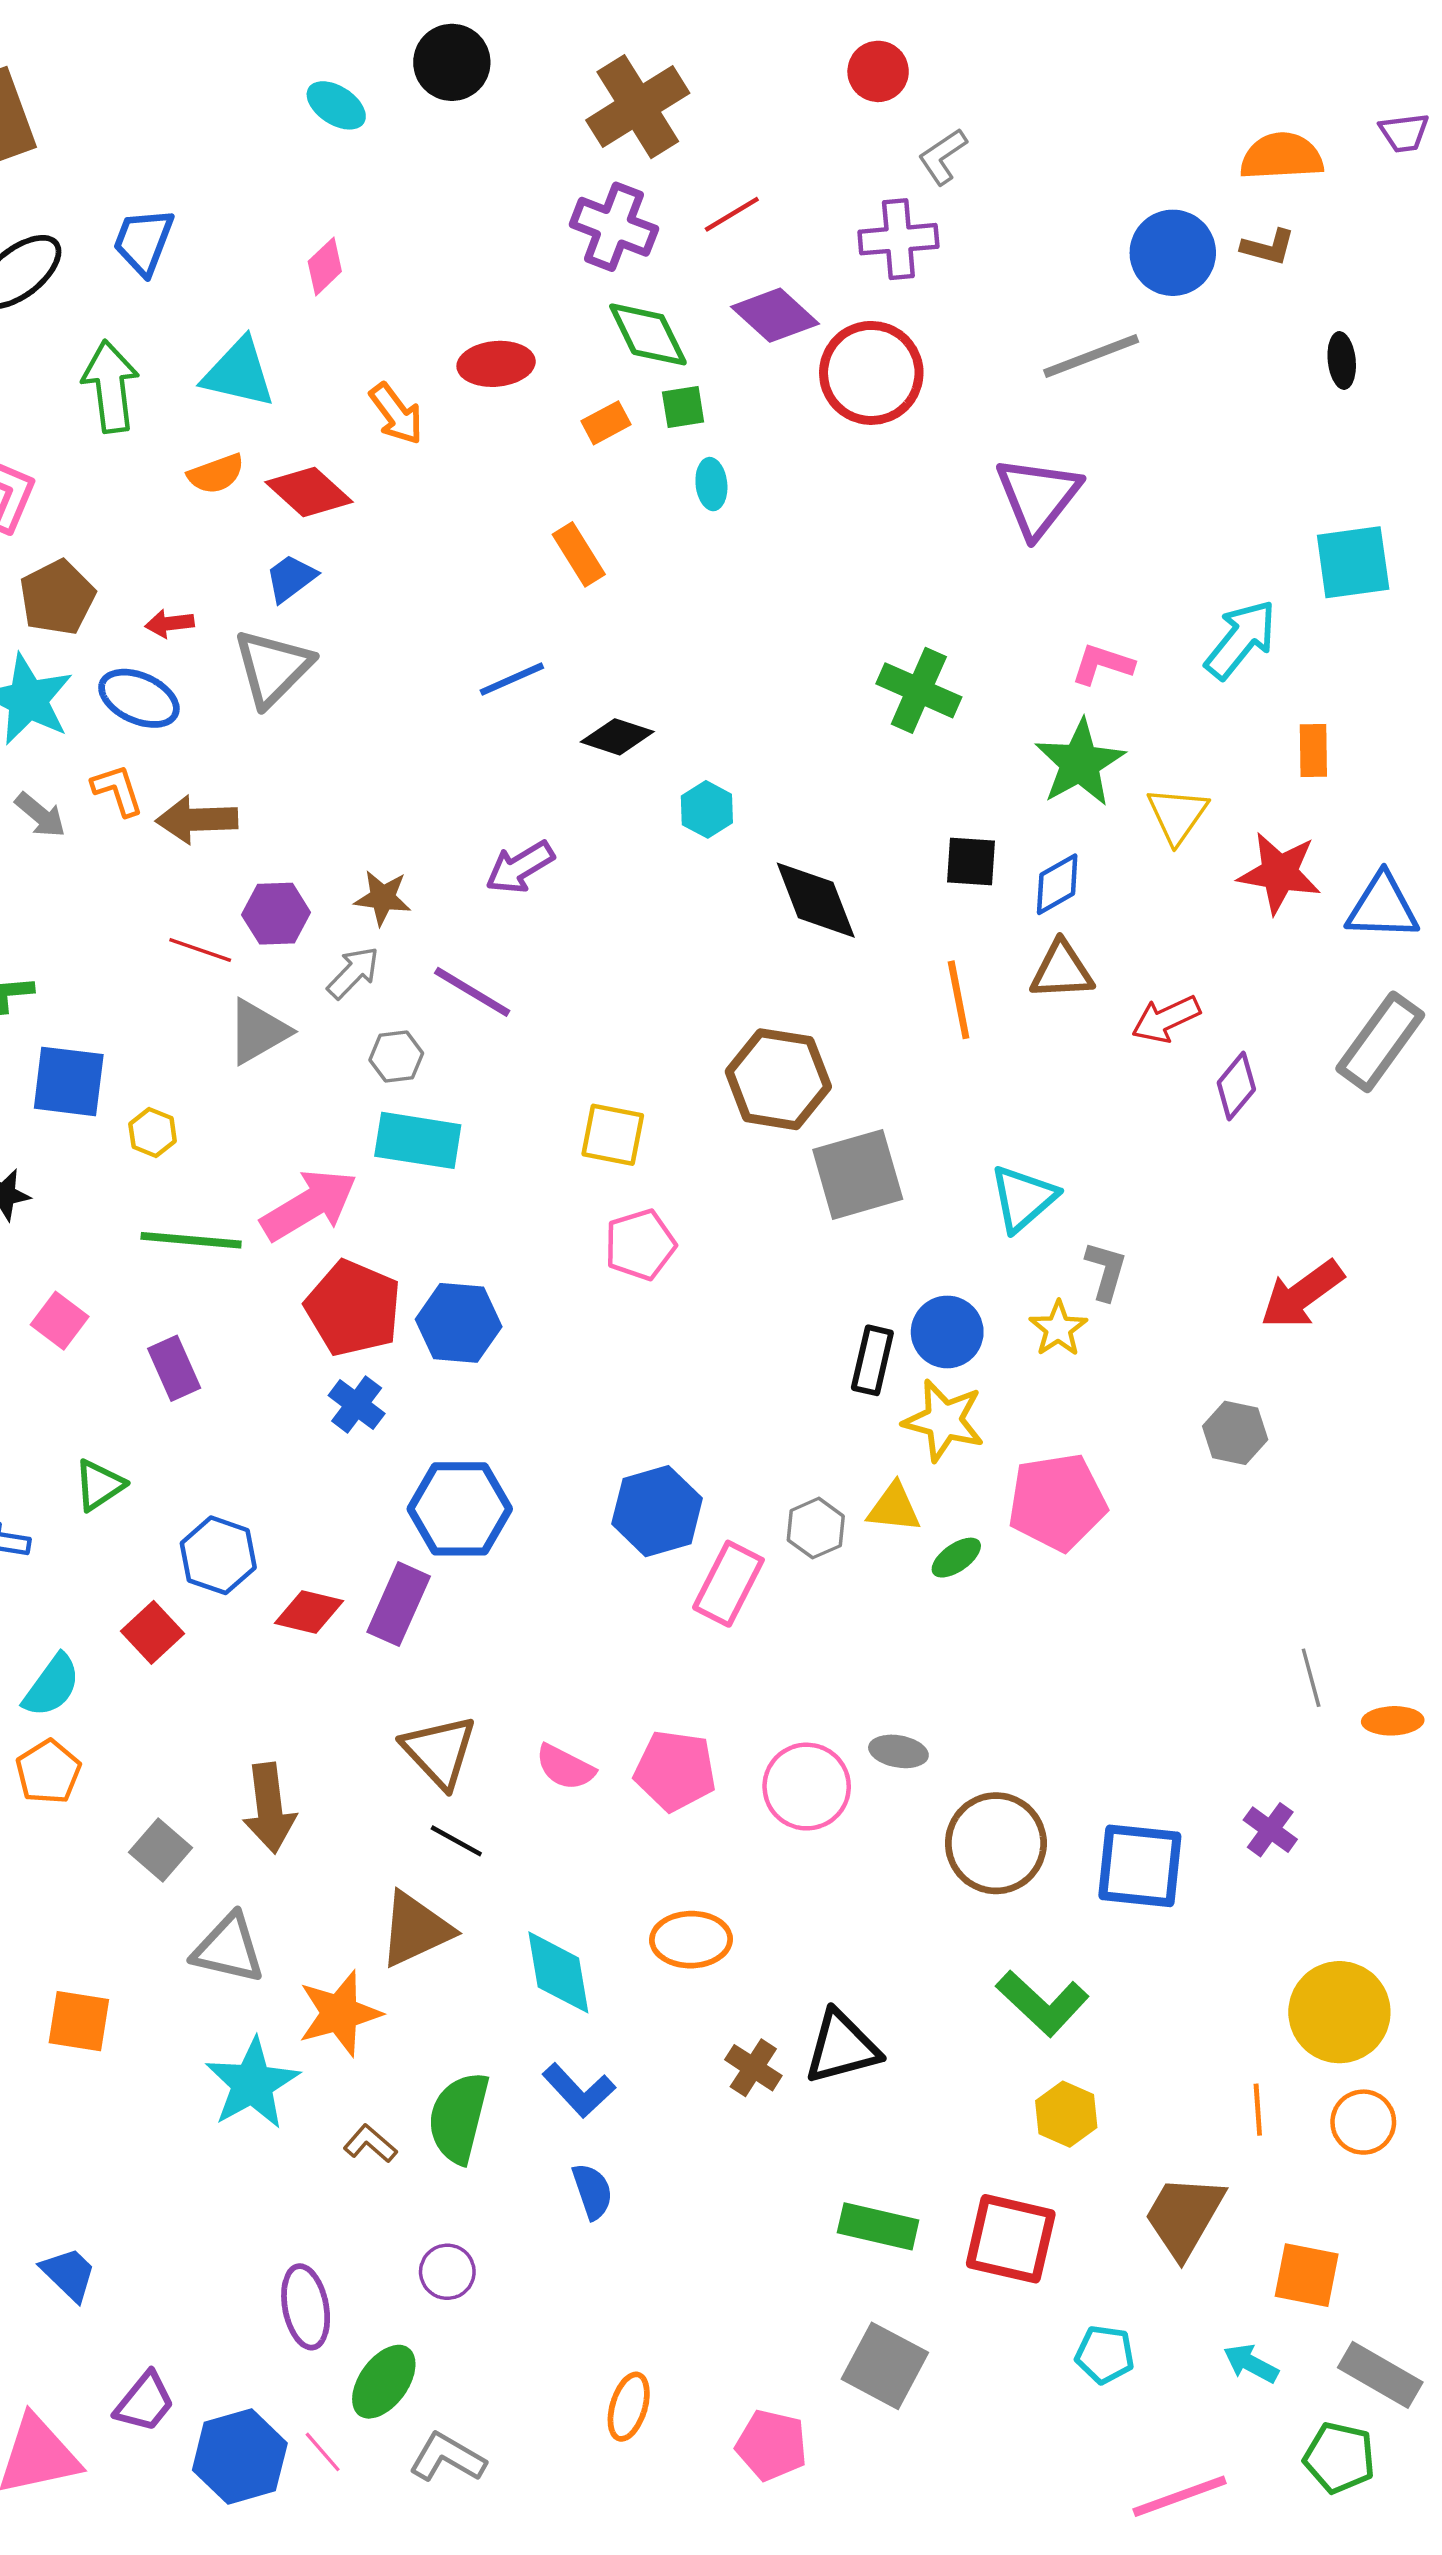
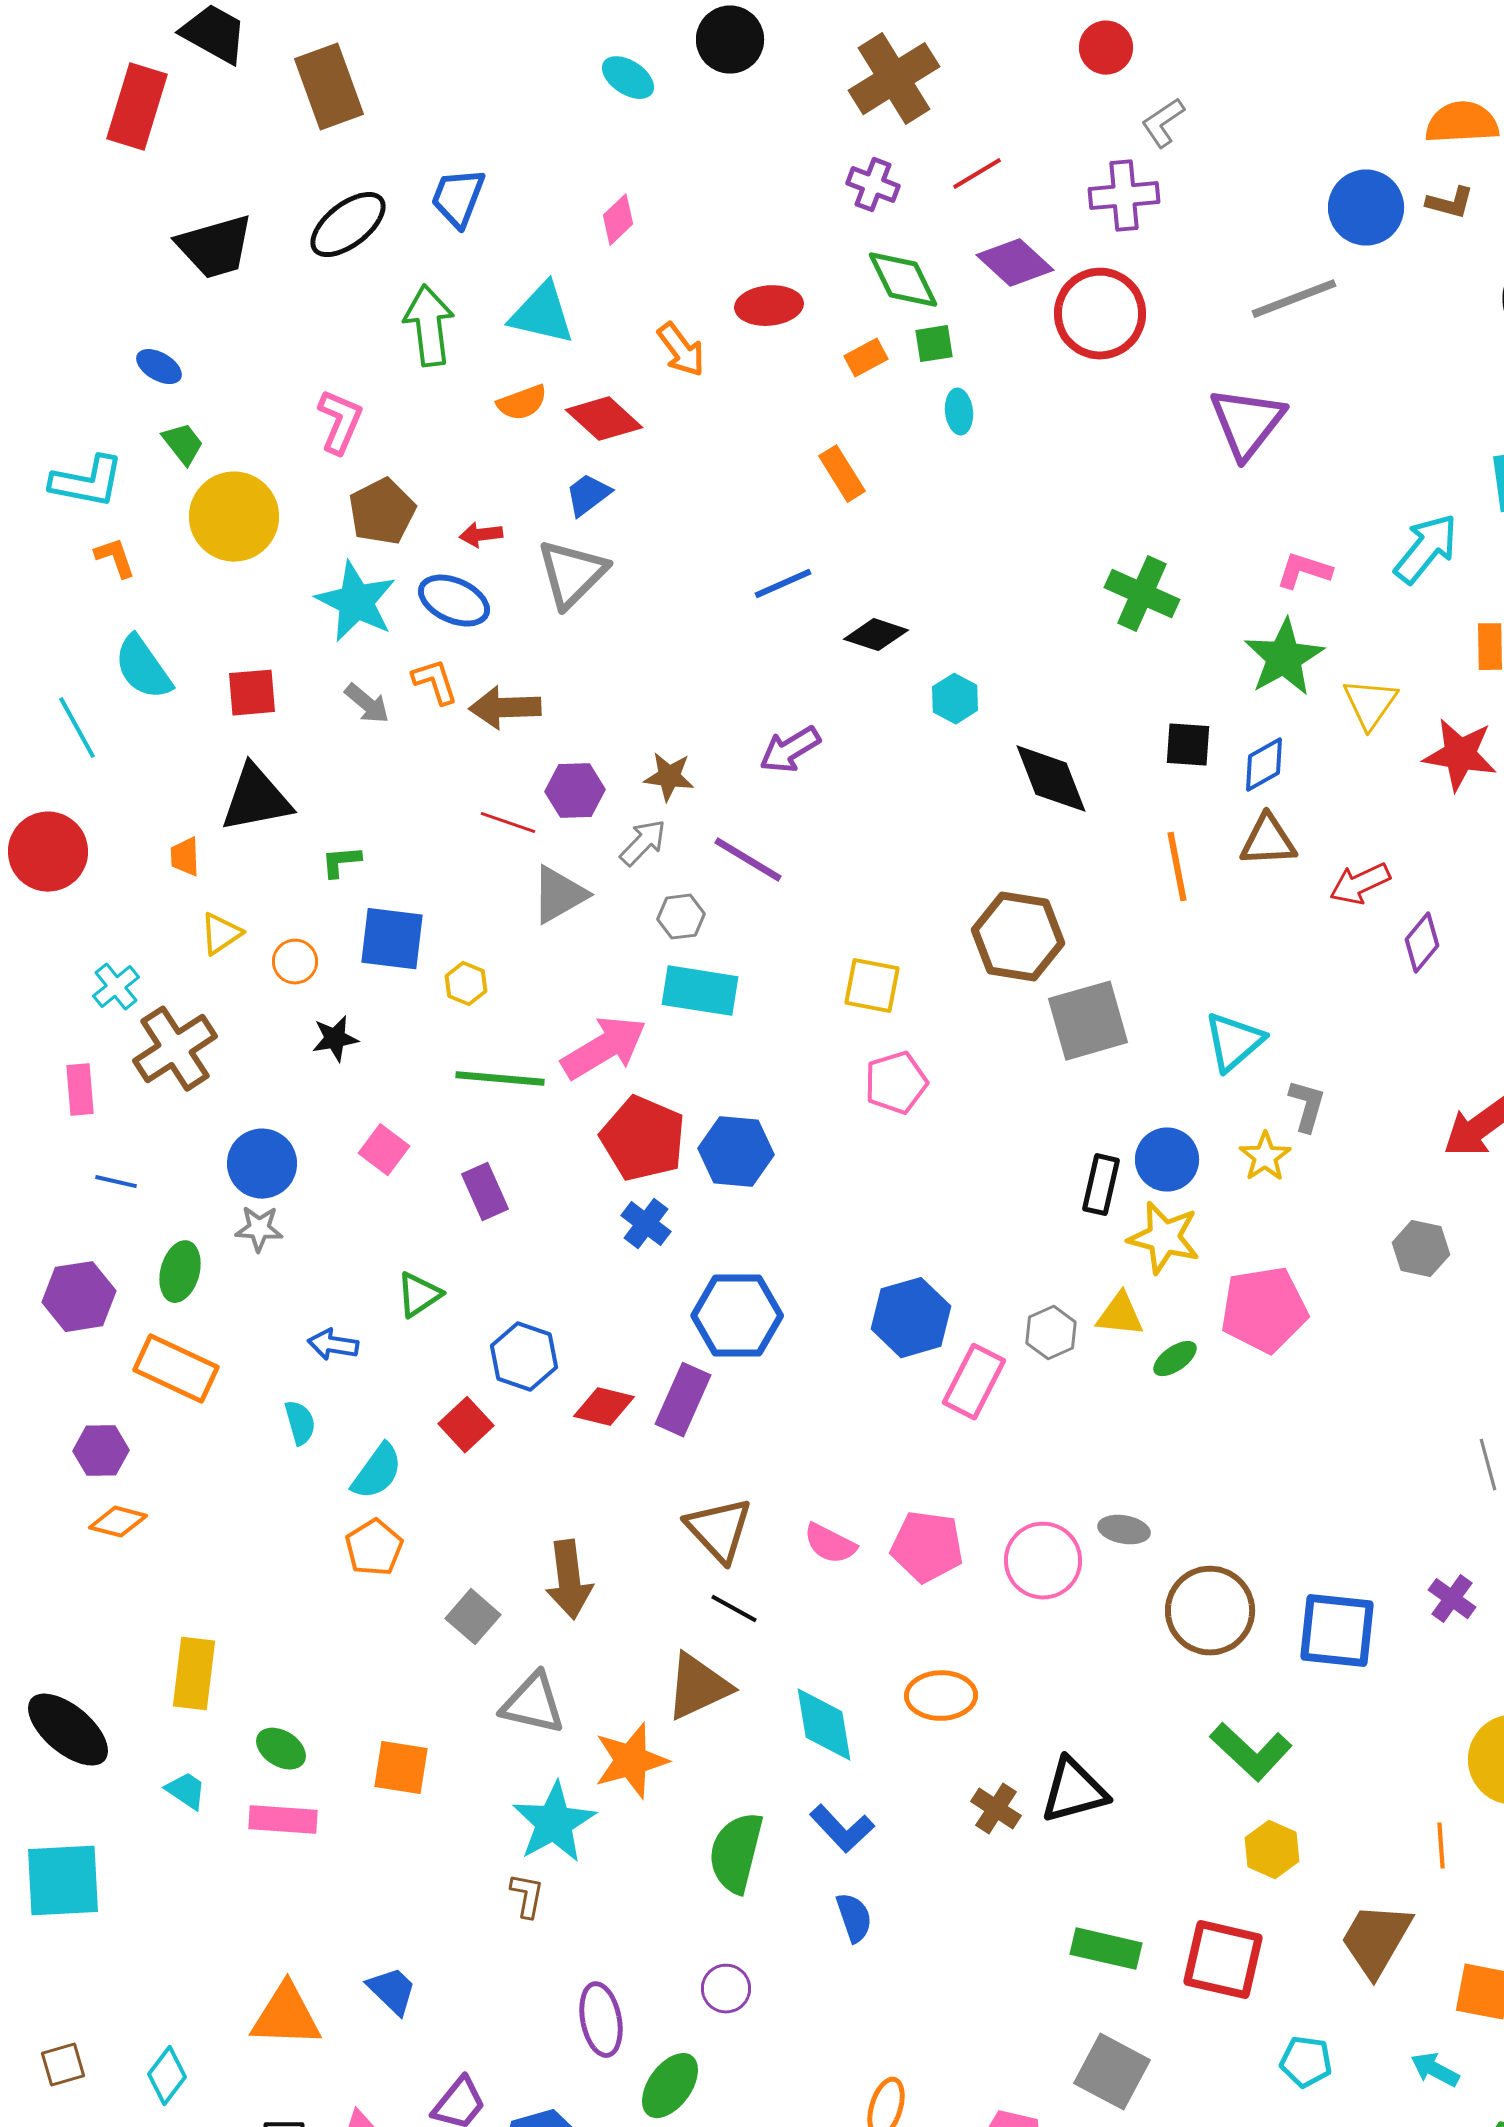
purple cross: (614, 227) -> (873, 185), size x0.7
brown L-shape: (370, 2144) -> (527, 1896), moved, turned 60

